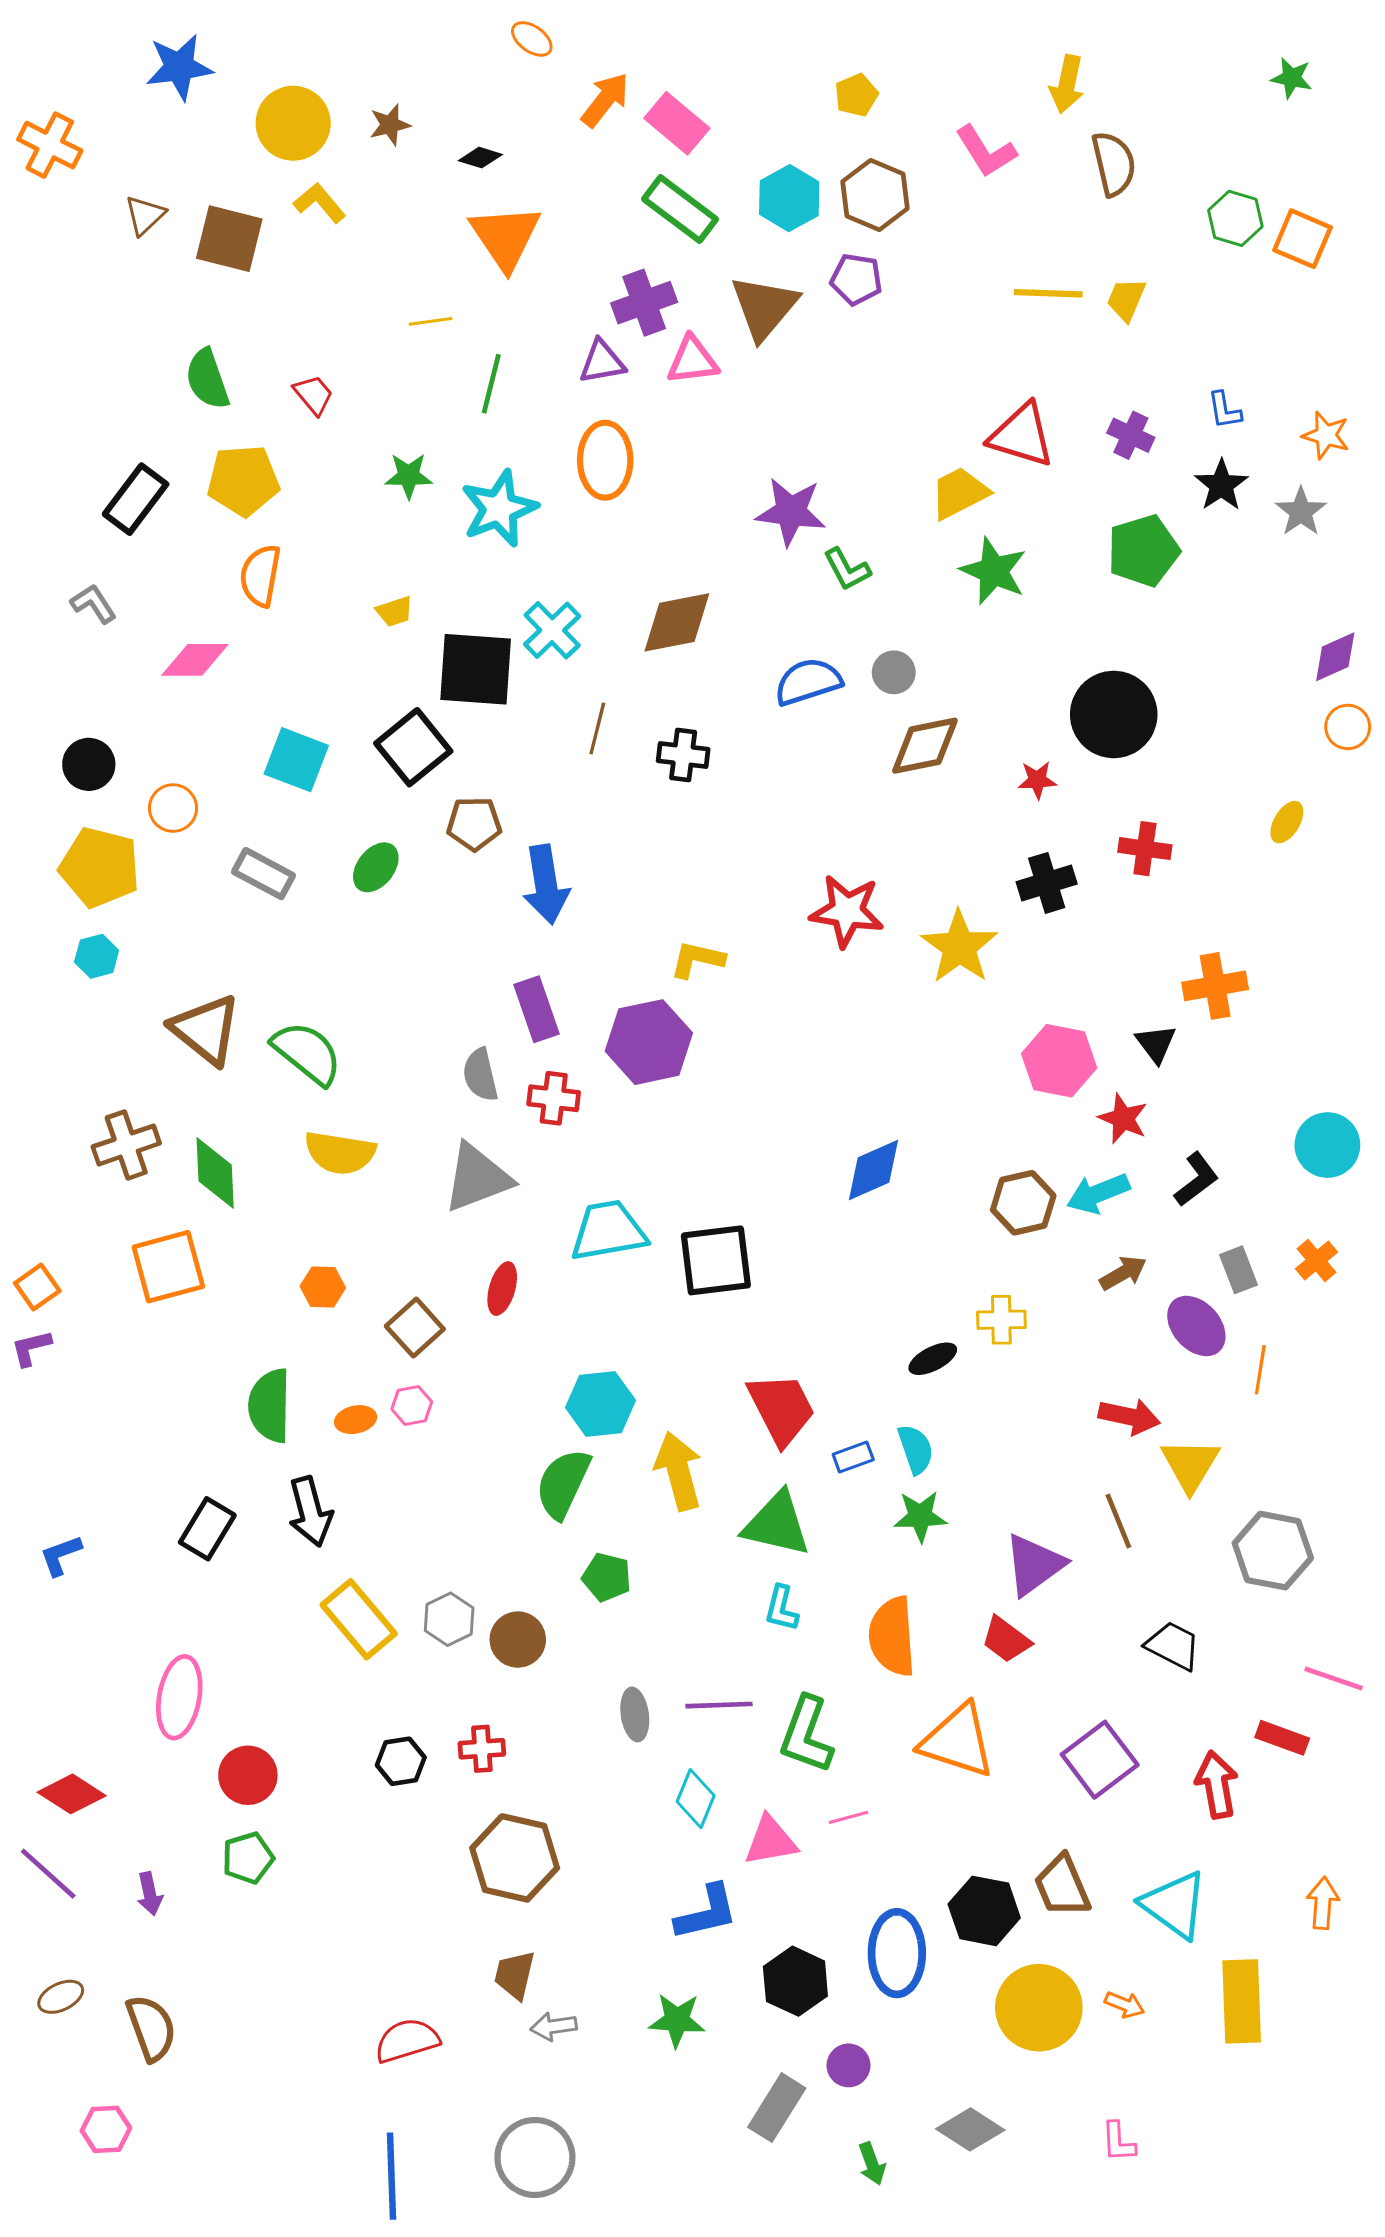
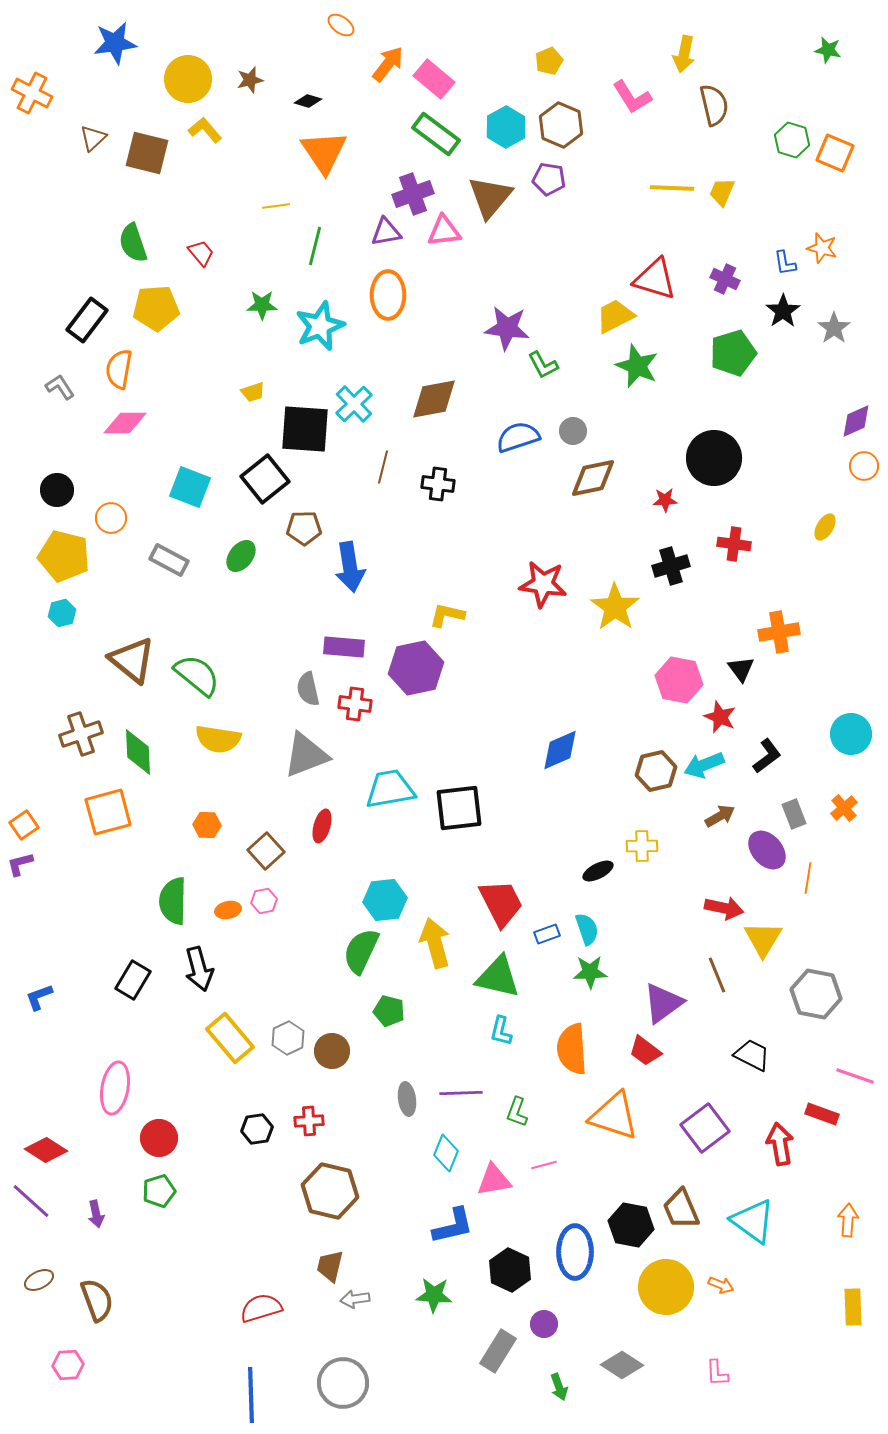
orange star: (1326, 435) -> (822, 248), moved
orange semicircle: (260, 576) -> (119, 369), moved
purple rectangle: (536, 1009) -> (344, 647), turned -66
green L-shape: (806, 1735) -> (517, 1112), size x0.6
yellow rectangle: (1242, 2001) -> (853, 1307), moved, size x0.7

